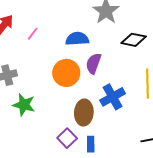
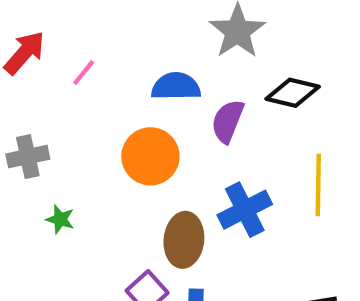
purple semicircle: (94, 63) -> (228, 121), moved
green star: (24, 105) -> (60, 219), size x0.6

